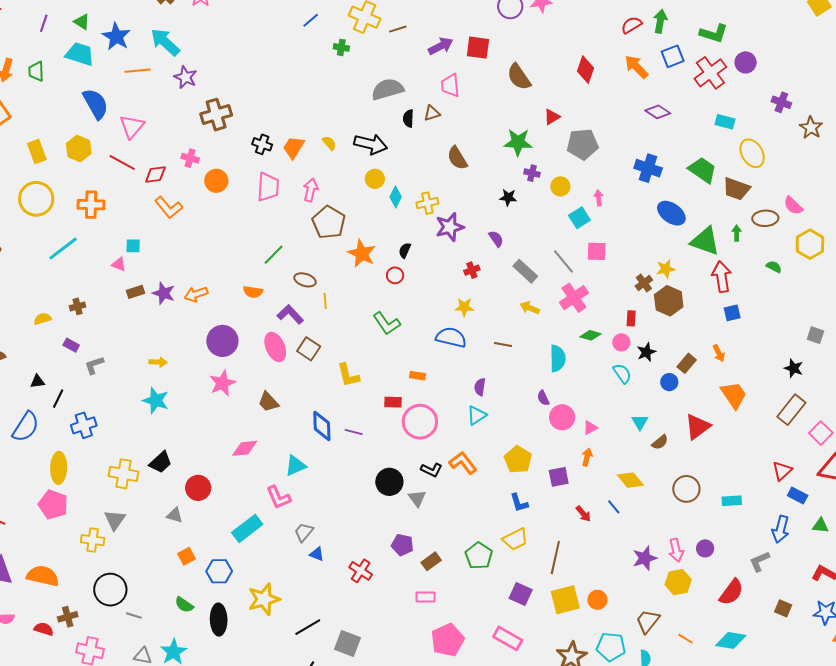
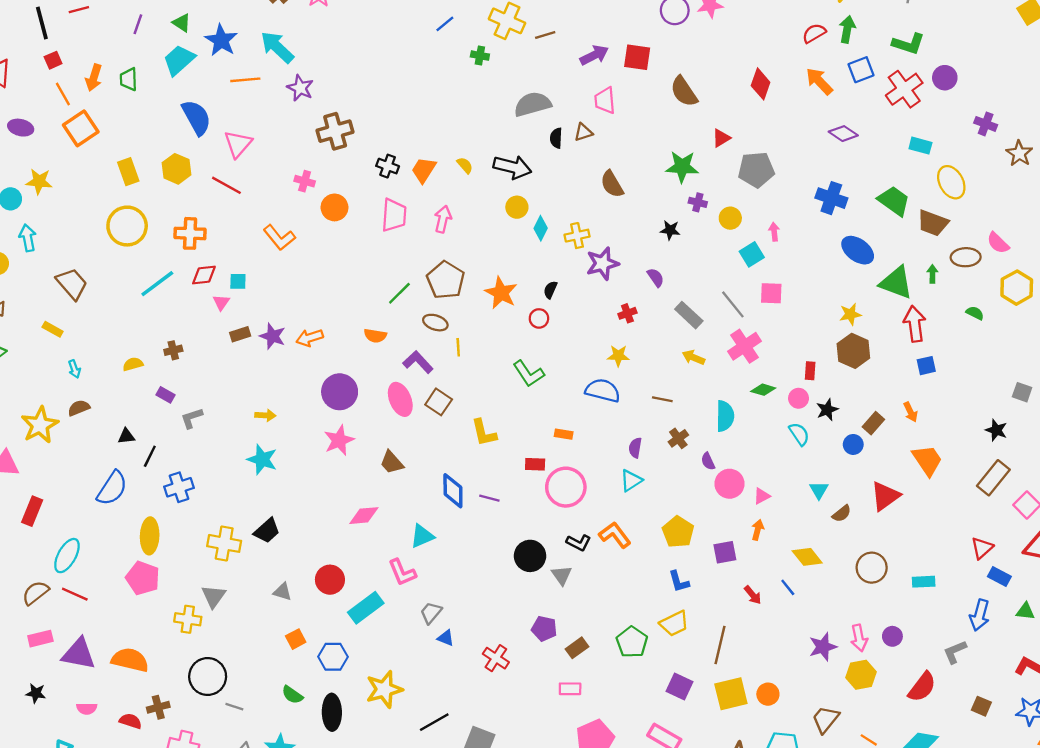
cyan trapezoid: (80, 54) -> (179, 60), turned -60
red diamond: (155, 174) -> (204, 275), moved
brown pentagon: (329, 222) -> (446, 280), moved
pink triangle: (119, 264) -> (221, 302), turned 42
brown cross: (644, 283) -> (678, 438), moved
red circle: (198, 488) -> (330, 580), moved

